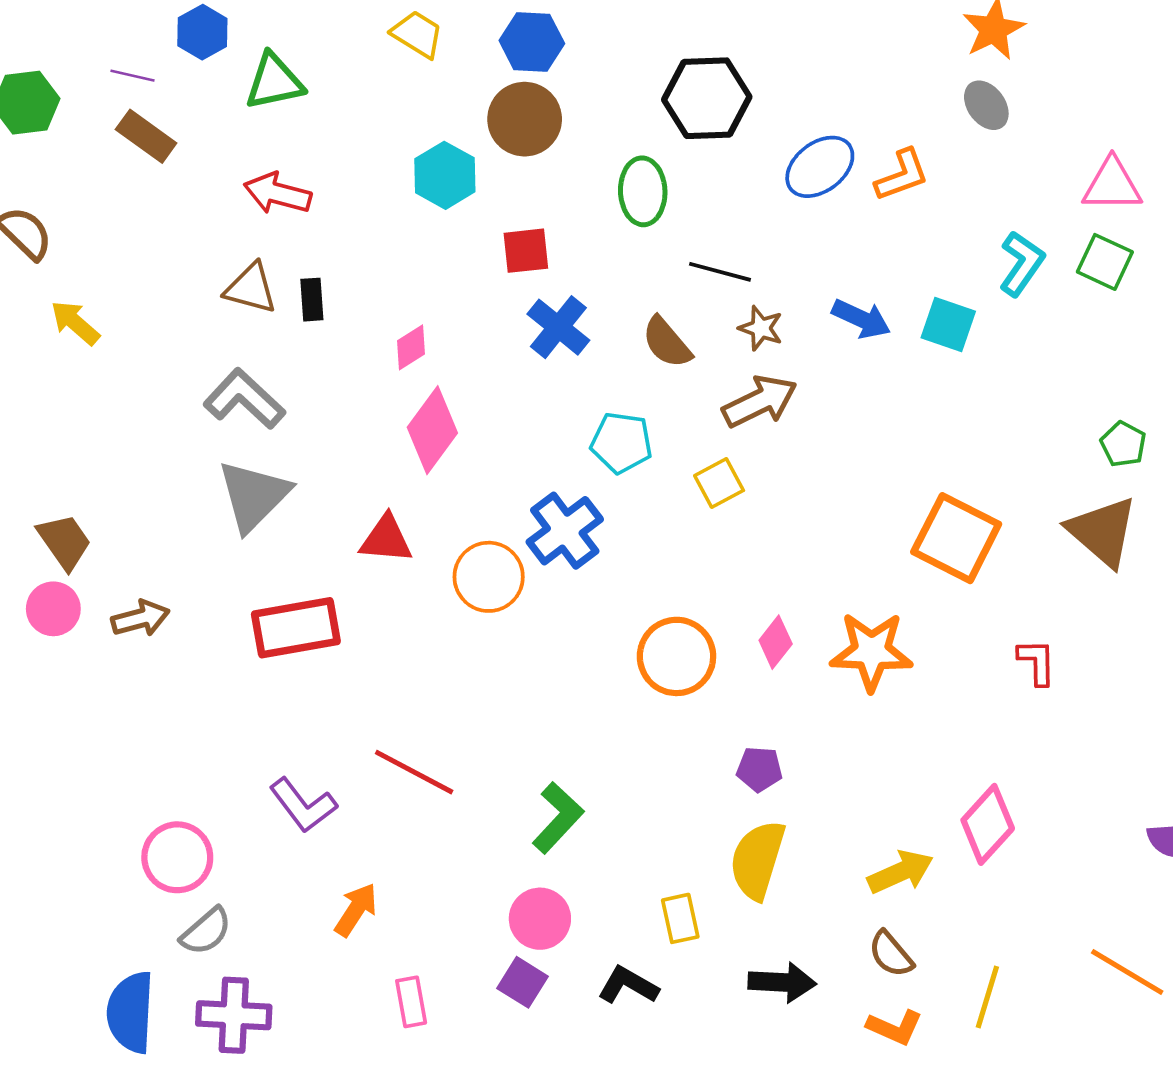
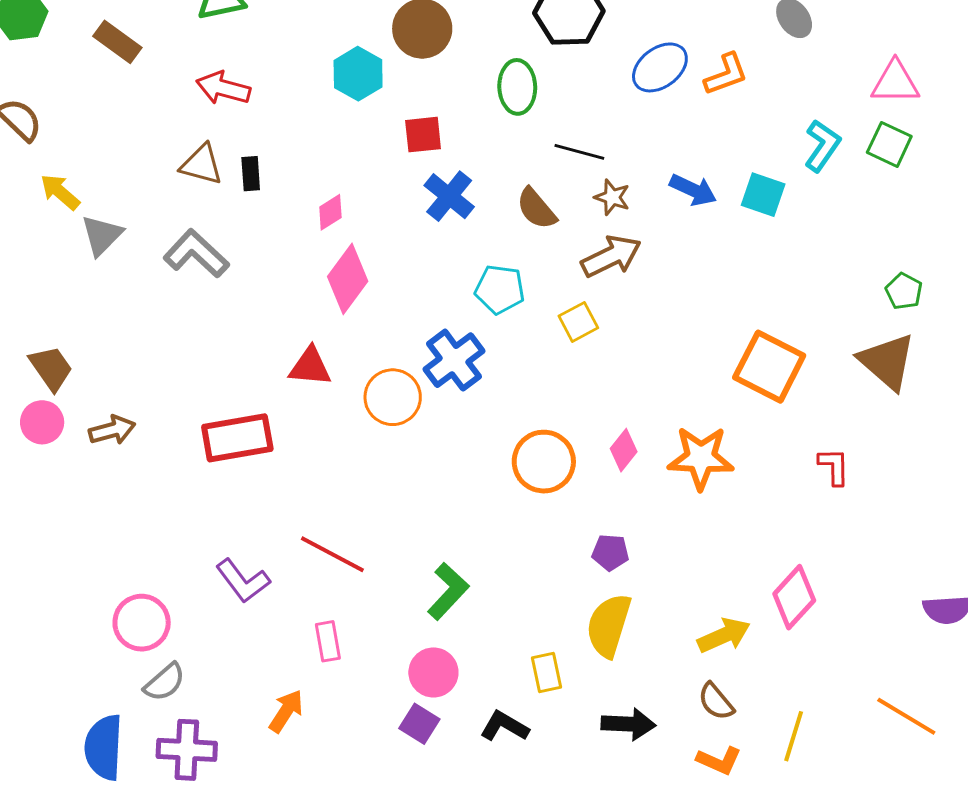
gray triangle: (254, 496) -> (102, 235), moved, size x0.7
orange arrow: (356, 910) -> (286, 711), moved
pink rectangle: (411, 1002) -> (328, 641), moved

